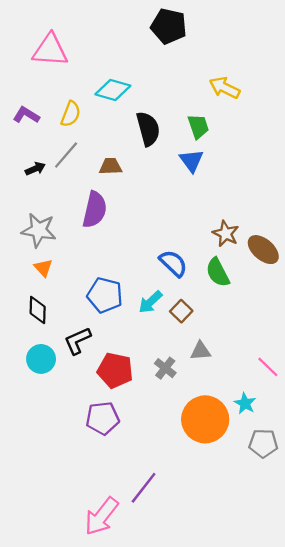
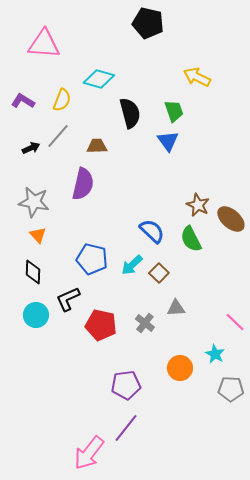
purple pentagon: (103, 418) -> (126, 385), moved
orange circle: (205, 419) -> (180, 368), size x0.6

